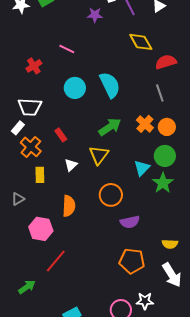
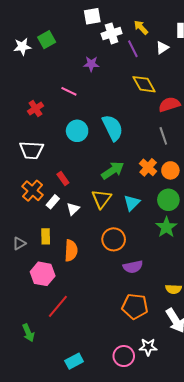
purple star: (95, 15) -> (91, 64), moved
white rectangle: (18, 128) -> (53, 202), moved
cyan triangle: (142, 168) -> (132, 203), moved
yellow rectangle: (40, 175) -> (46, 236), moved
green arrow: (27, 287) -> (28, 333), turned 102

